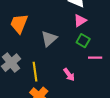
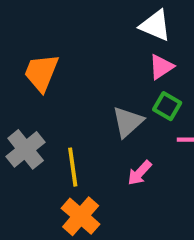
gray triangle: (49, 39) -> (128, 122), moved
pink arrow: (69, 75) -> (140, 173), turned 80

